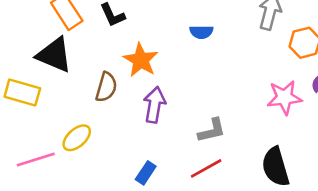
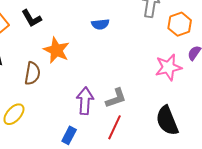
purple arrow: (155, 105) -> (85, 101), moved
red line: (206, 168) -> (115, 127), turned -30

